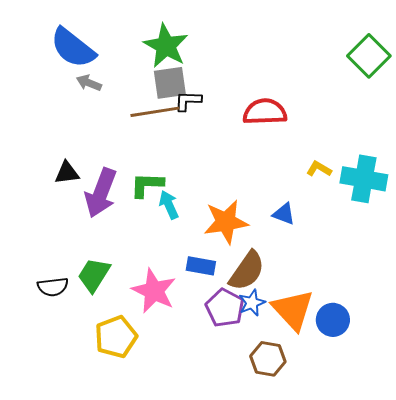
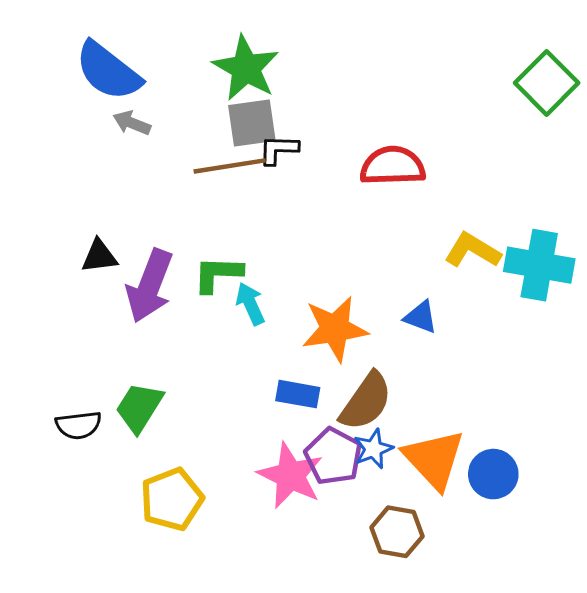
yellow L-shape: (319, 169) -> (473, 250), size x1.5
pink star: (154, 291) -> (290, 476), moved

